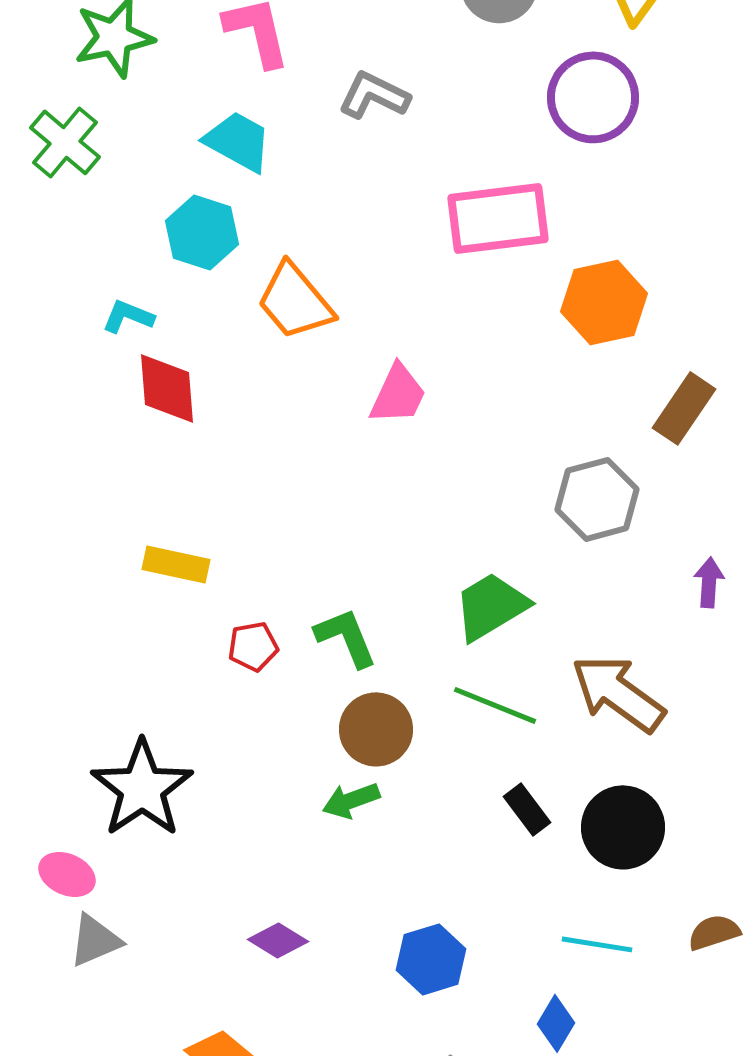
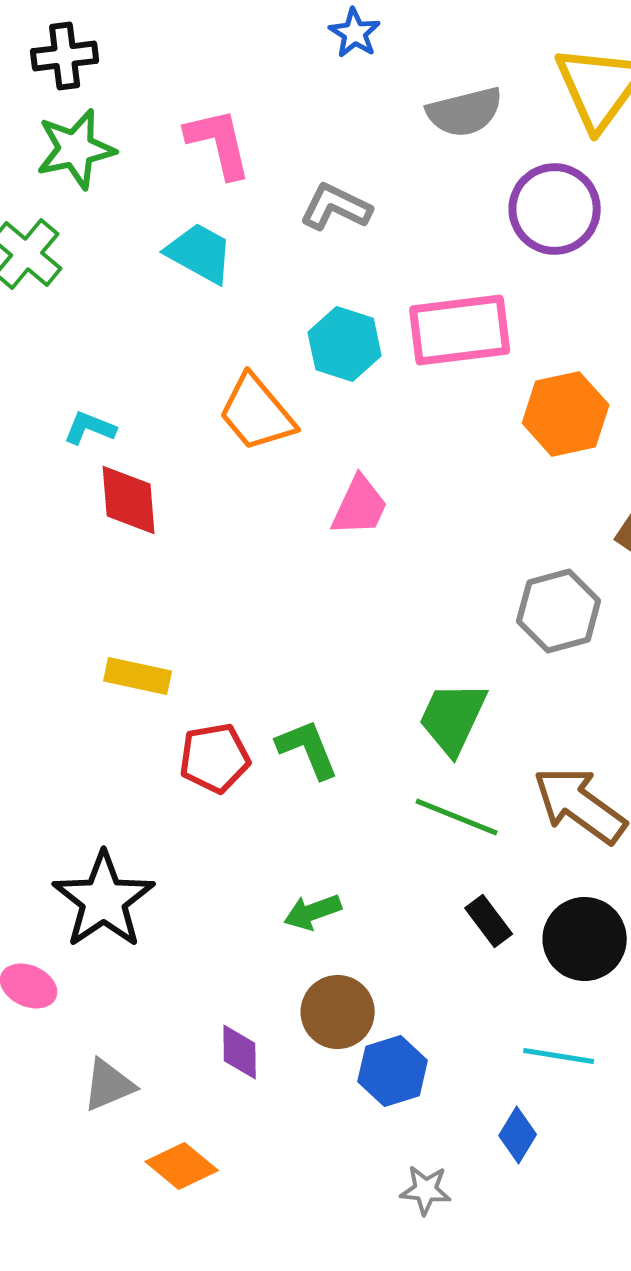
cyan hexagon: (202, 232) -> (345, 344), moved
green trapezoid: (491, 606) -> (453, 718), turned -34
red pentagon: (253, 646) -> (215, 758), size x1.4
brown circle: (376, 729) -> (338, 1012), moved
gray triangle: (95, 940) -> (109, 1085), moved
purple diamond: (278, 940) -> (240, 1052), turned 58

